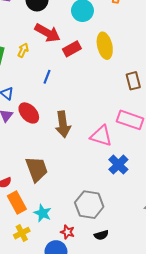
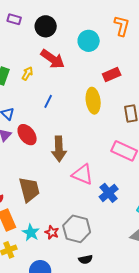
yellow ellipse: (105, 46) -> (93, 101), moved
red rectangle: (72, 49) -> (112, 75), moved
pink triangle: (101, 136) -> (82, 174), moved
red star: (67, 232) -> (52, 232), moved

